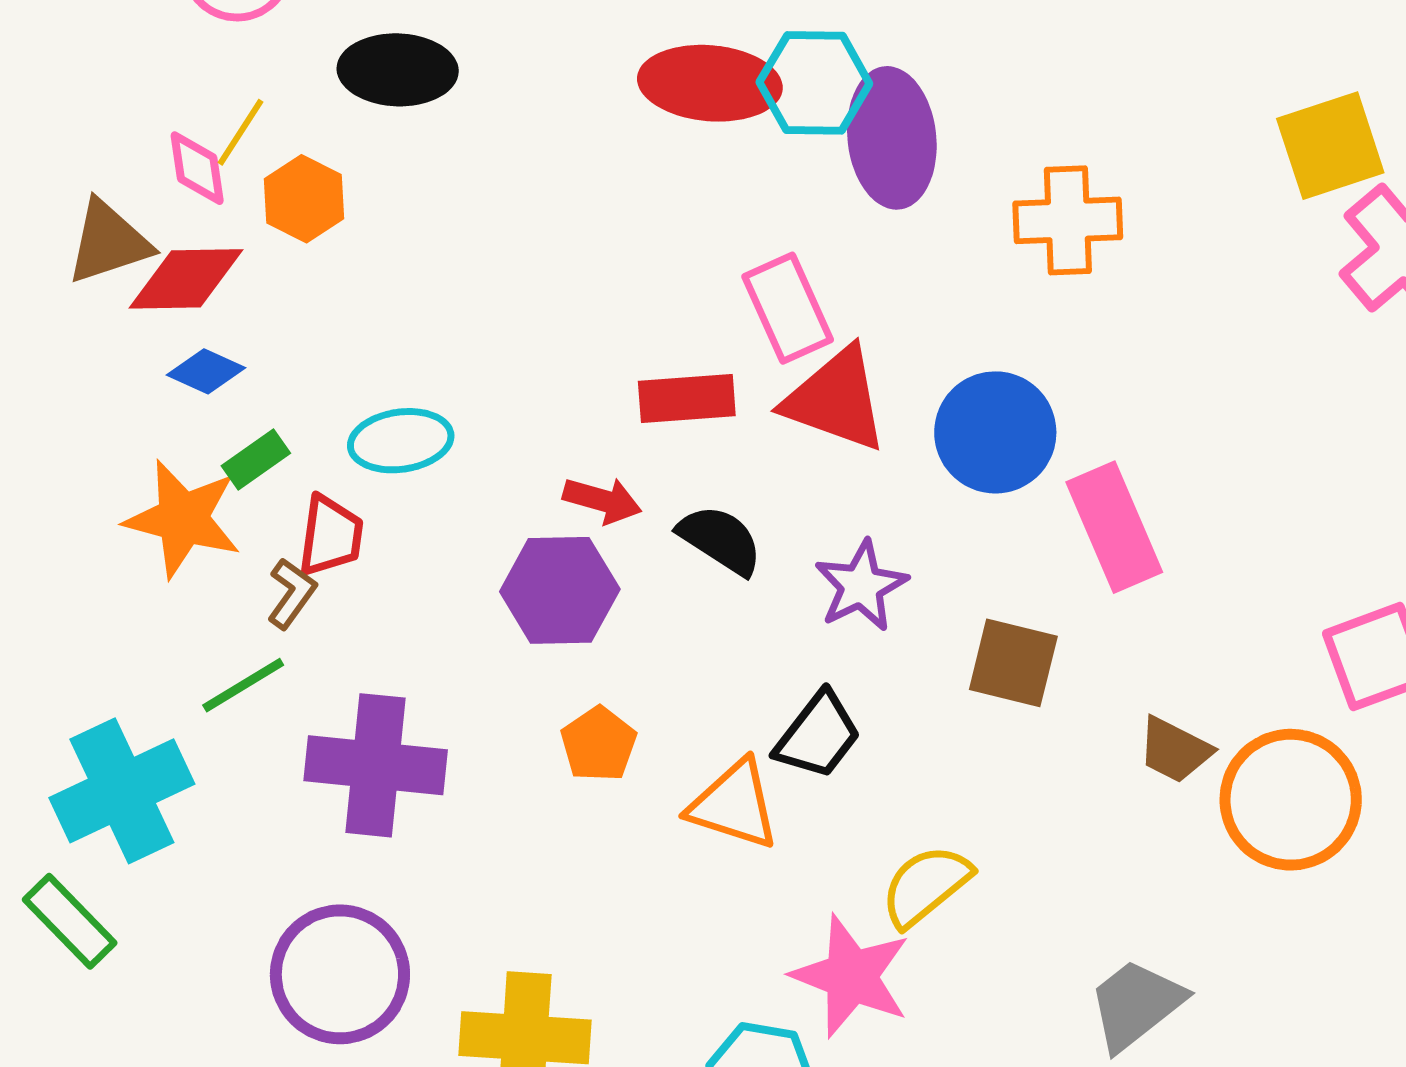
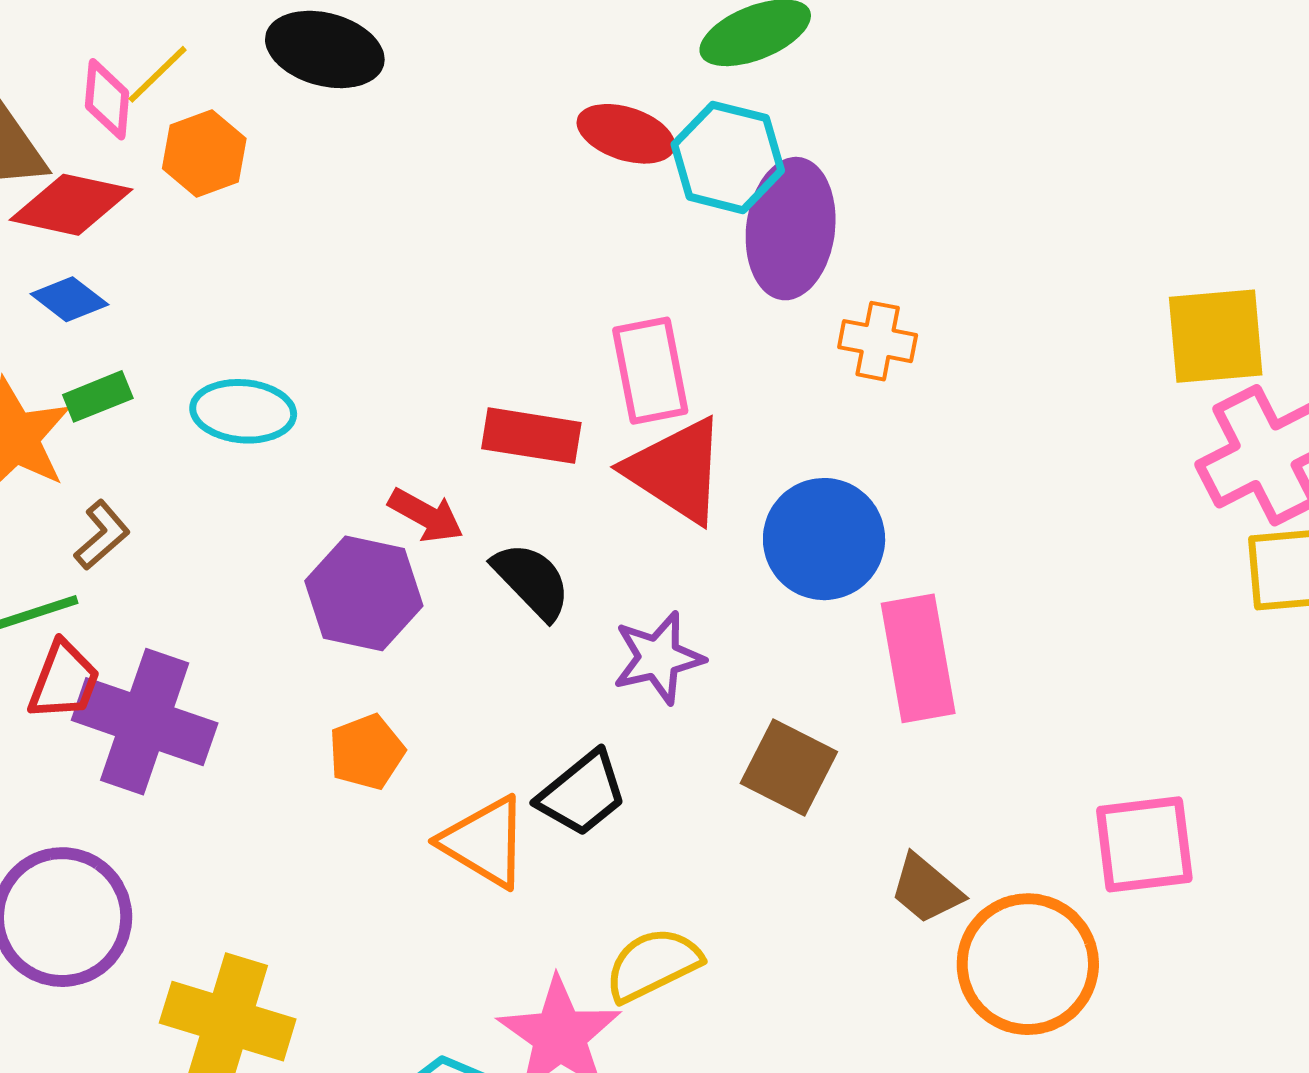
red ellipse: (710, 83) -> (626, 134), size x0.7
orange cross: (1068, 220) -> (878, 341), moved, size x0.7
red trapezoid: (331, 536) -> (64, 681), moved

